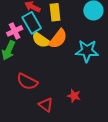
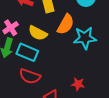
cyan rectangle: (32, 23) -> (27, 52), moved, turned -30
orange semicircle: (58, 39) -> (66, 24), moved

